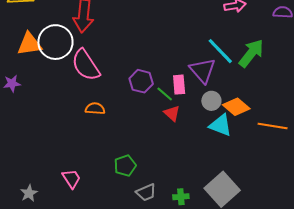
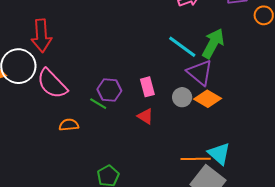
purple triangle: (203, 70) -> (200, 73), moved
green line: (165, 94) -> (98, 104), moved
cyan triangle: (221, 125) -> (219, 154), moved, turned 30
orange line: (273, 126) -> (196, 159), moved

